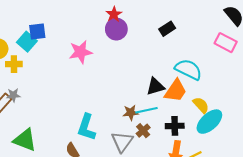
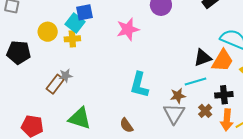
yellow cross: (14, 64) -> (72, 39), moved
brown star: (131, 113) -> (178, 96), moved
cyan L-shape: (86, 127) -> (139, 85), moved
brown cross: (143, 131) -> (205, 111), moved

